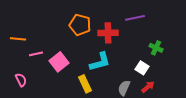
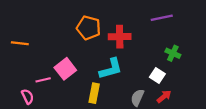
purple line: (135, 18) -> (162, 18), moved
pink line: (36, 54) -> (43, 80), moved
pink semicircle: (21, 80) -> (28, 97), moved
yellow rectangle: (85, 84) -> (94, 93), turned 36

